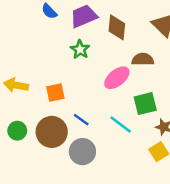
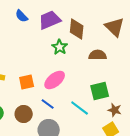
green star: (80, 49) -> (60, 47), moved
pink ellipse: (117, 78) -> (55, 80), moved
brown circle: (52, 132) -> (24, 114), size x0.7

